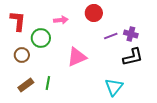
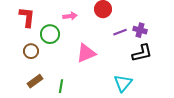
green line: (48, 83) -> (61, 86), moved

